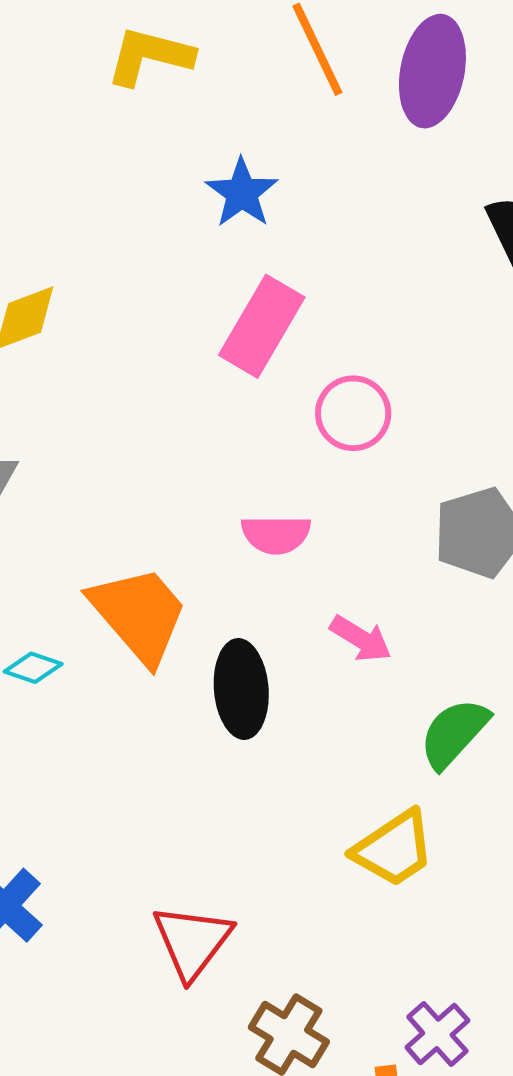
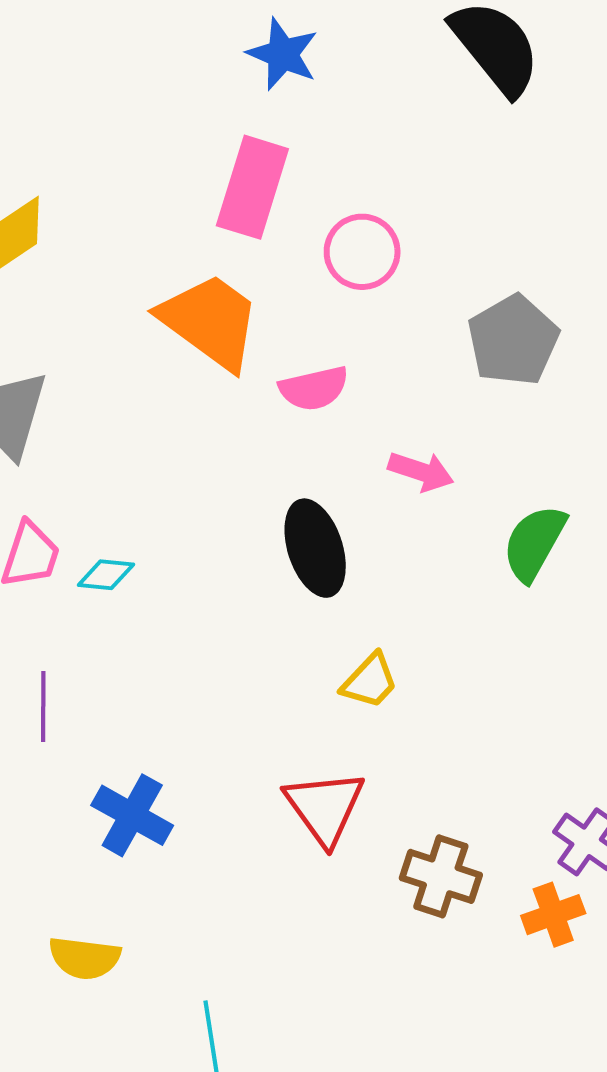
blue star: (242, 193) -> (283, 54), moved
orange trapezoid: (139, 614) -> (210, 321), moved
yellow trapezoid: (394, 849) -> (370, 681), moved, size x0.7

